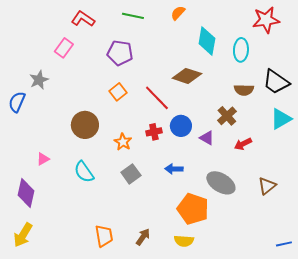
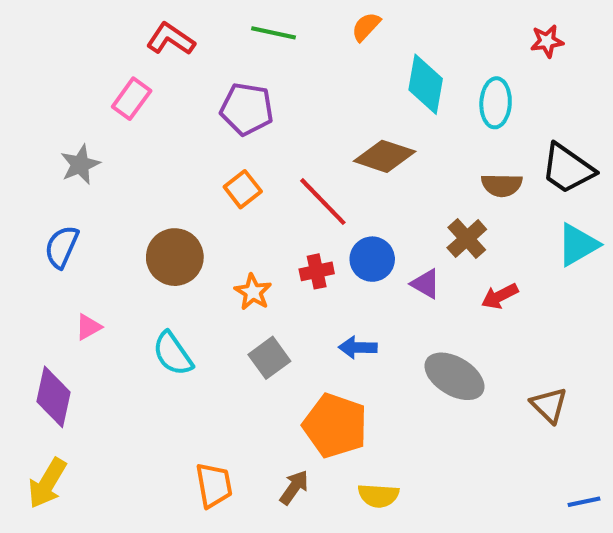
red star: (266, 20) -> (547, 41), size x0.6
blue semicircle: (17, 102) -> (62, 247), moved
brown triangle: (267, 186) -> (549, 405), moved, turned -36
orange pentagon: (193, 209) -> (335, 426), moved

